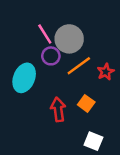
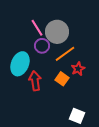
red star: (106, 72) -> (78, 69), moved
orange square: (86, 103) -> (62, 79), moved
red arrow: (58, 109) -> (35, 81), moved

